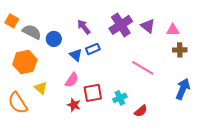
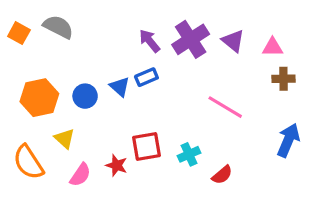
purple arrow: (84, 27) -> (150, 41), moved
gray semicircle: (32, 32) -> (58, 27), moved
blue circle: (54, 39) -> (85, 96), moved
pink semicircle: (72, 80) -> (80, 175), moved

